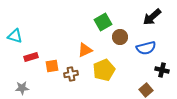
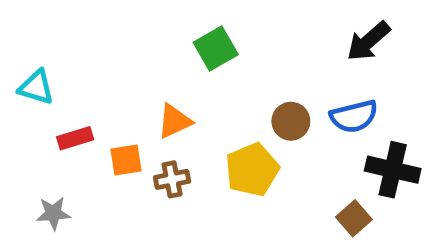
green square: (103, 22) -> (216, 48), moved
brown circle: (120, 37) -> (291, 121), moved
orange triangle: (85, 50) -> (175, 121), moved
black cross: (162, 70) -> (393, 170), size x1.5

